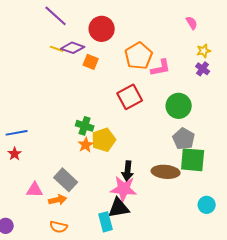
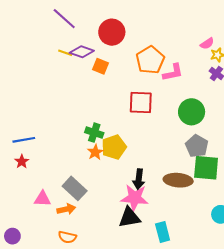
pink semicircle: (192, 23) -> (207, 43), moved, turned 88
red square: (130, 97) -> (141, 103), turned 30
cyan rectangle: (106, 222) -> (163, 232), moved

